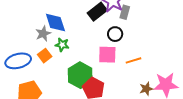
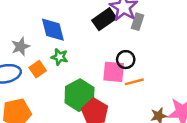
gray star: (43, 34) -> (21, 47), moved
black circle: (115, 34) -> (126, 60), moved
orange line: (134, 60) -> (134, 82), moved

